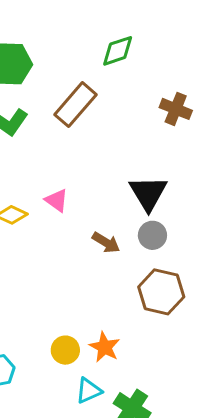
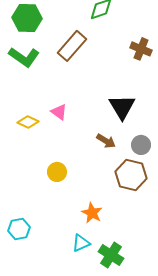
gray circle: (152, 235) -> (141, 145), moved
brown arrow: (106, 243) -> (106, 141), moved
yellow circle: (65, 350) -> (57, 172), moved

